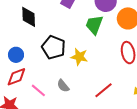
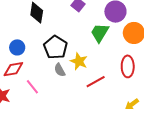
gray semicircle: (63, 86) -> (60, 70), moved
red line: (103, 90) -> (96, 82), moved

